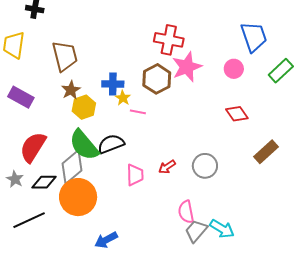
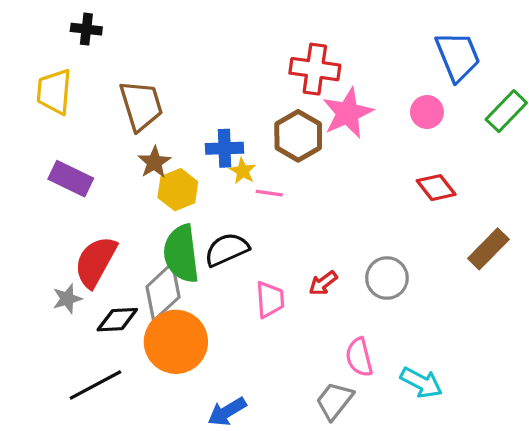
green semicircle: (84, 145) -> (181, 254), turned 36
gray star: (15, 179) -> (67, 299), moved, turned 30
gray trapezoid: (196, 231) -> (334, 401), moved

